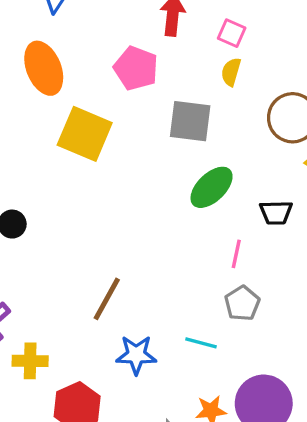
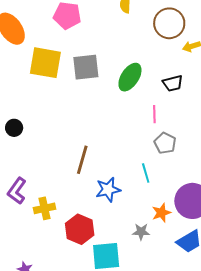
gray square: (190, 121) -> (86, 67), moved
cyan line: (201, 343) -> (146, 173), turned 72

